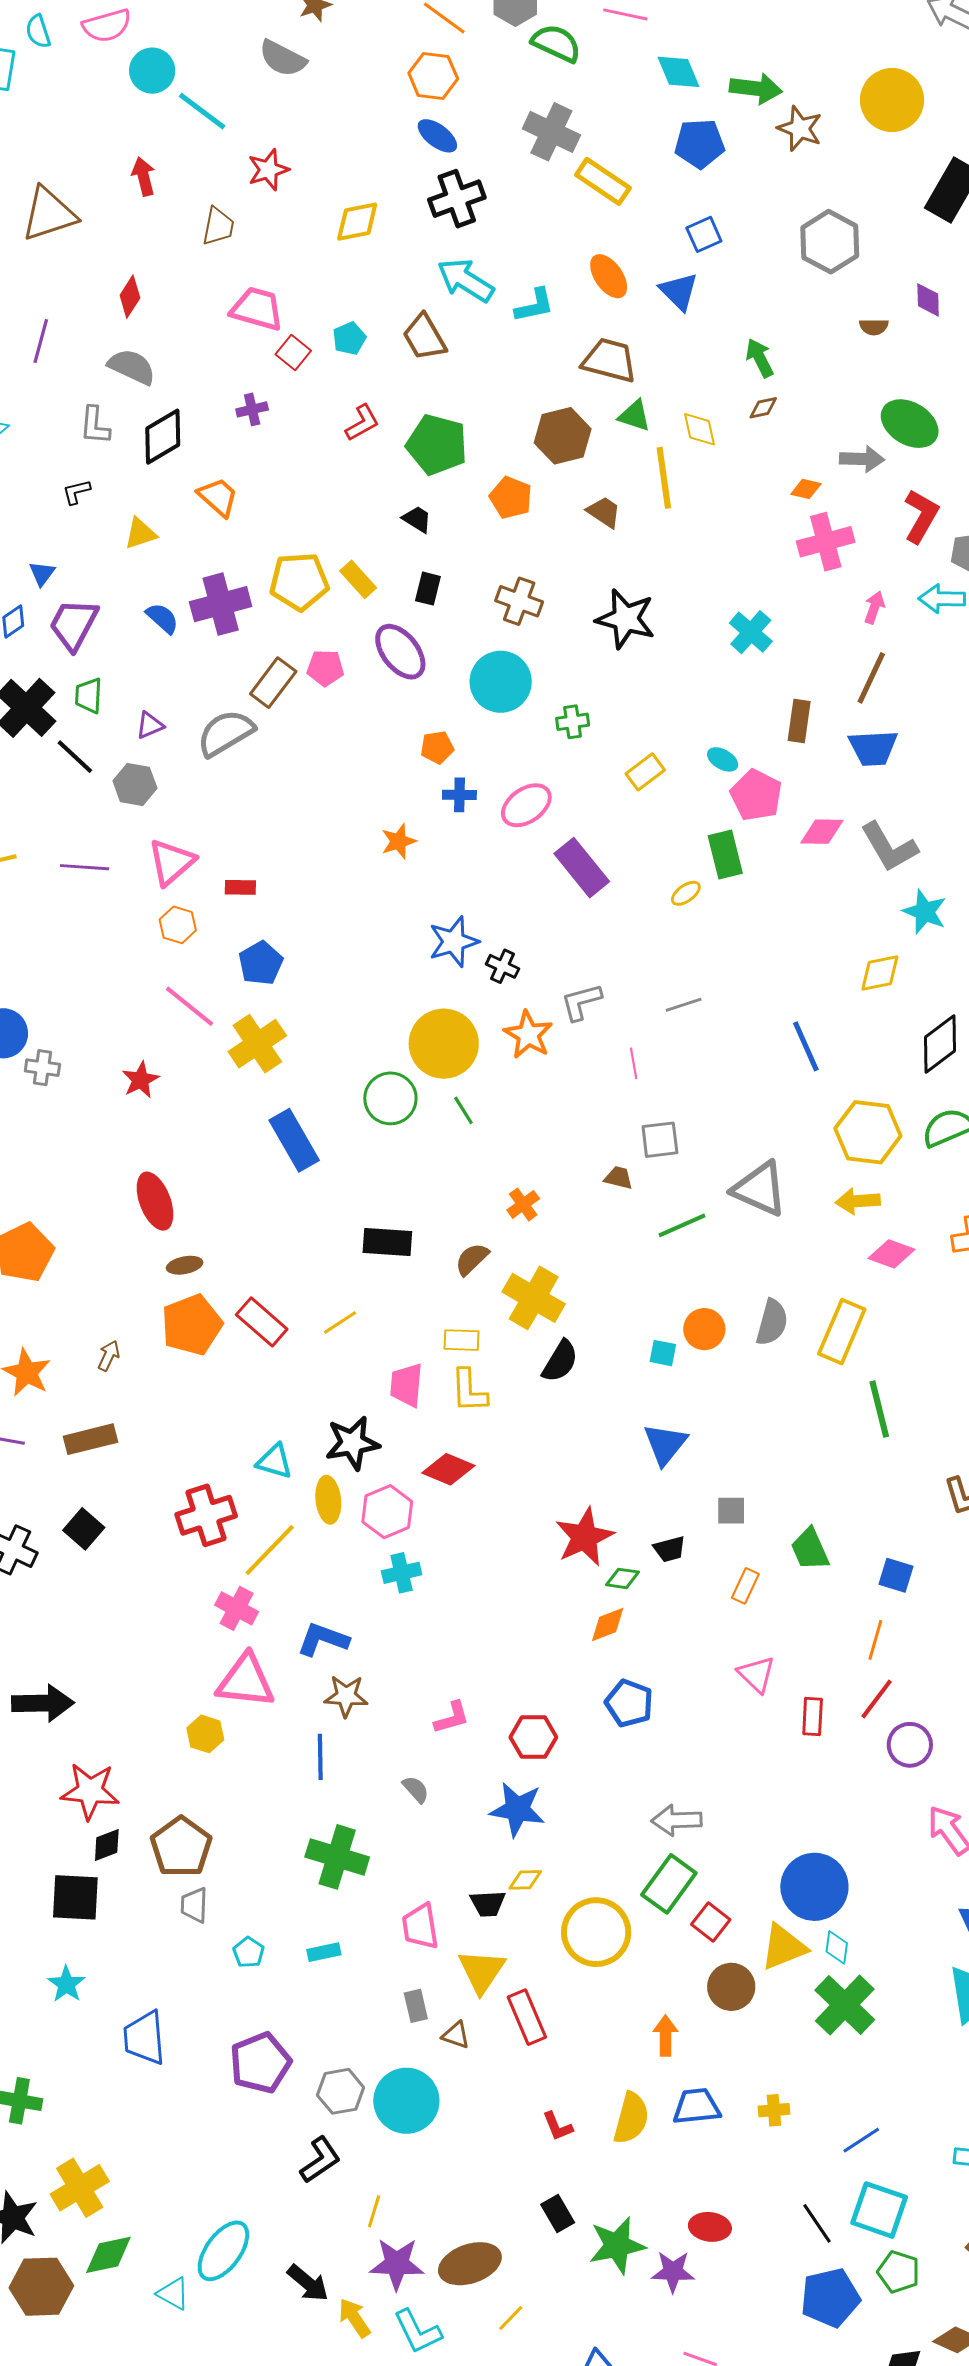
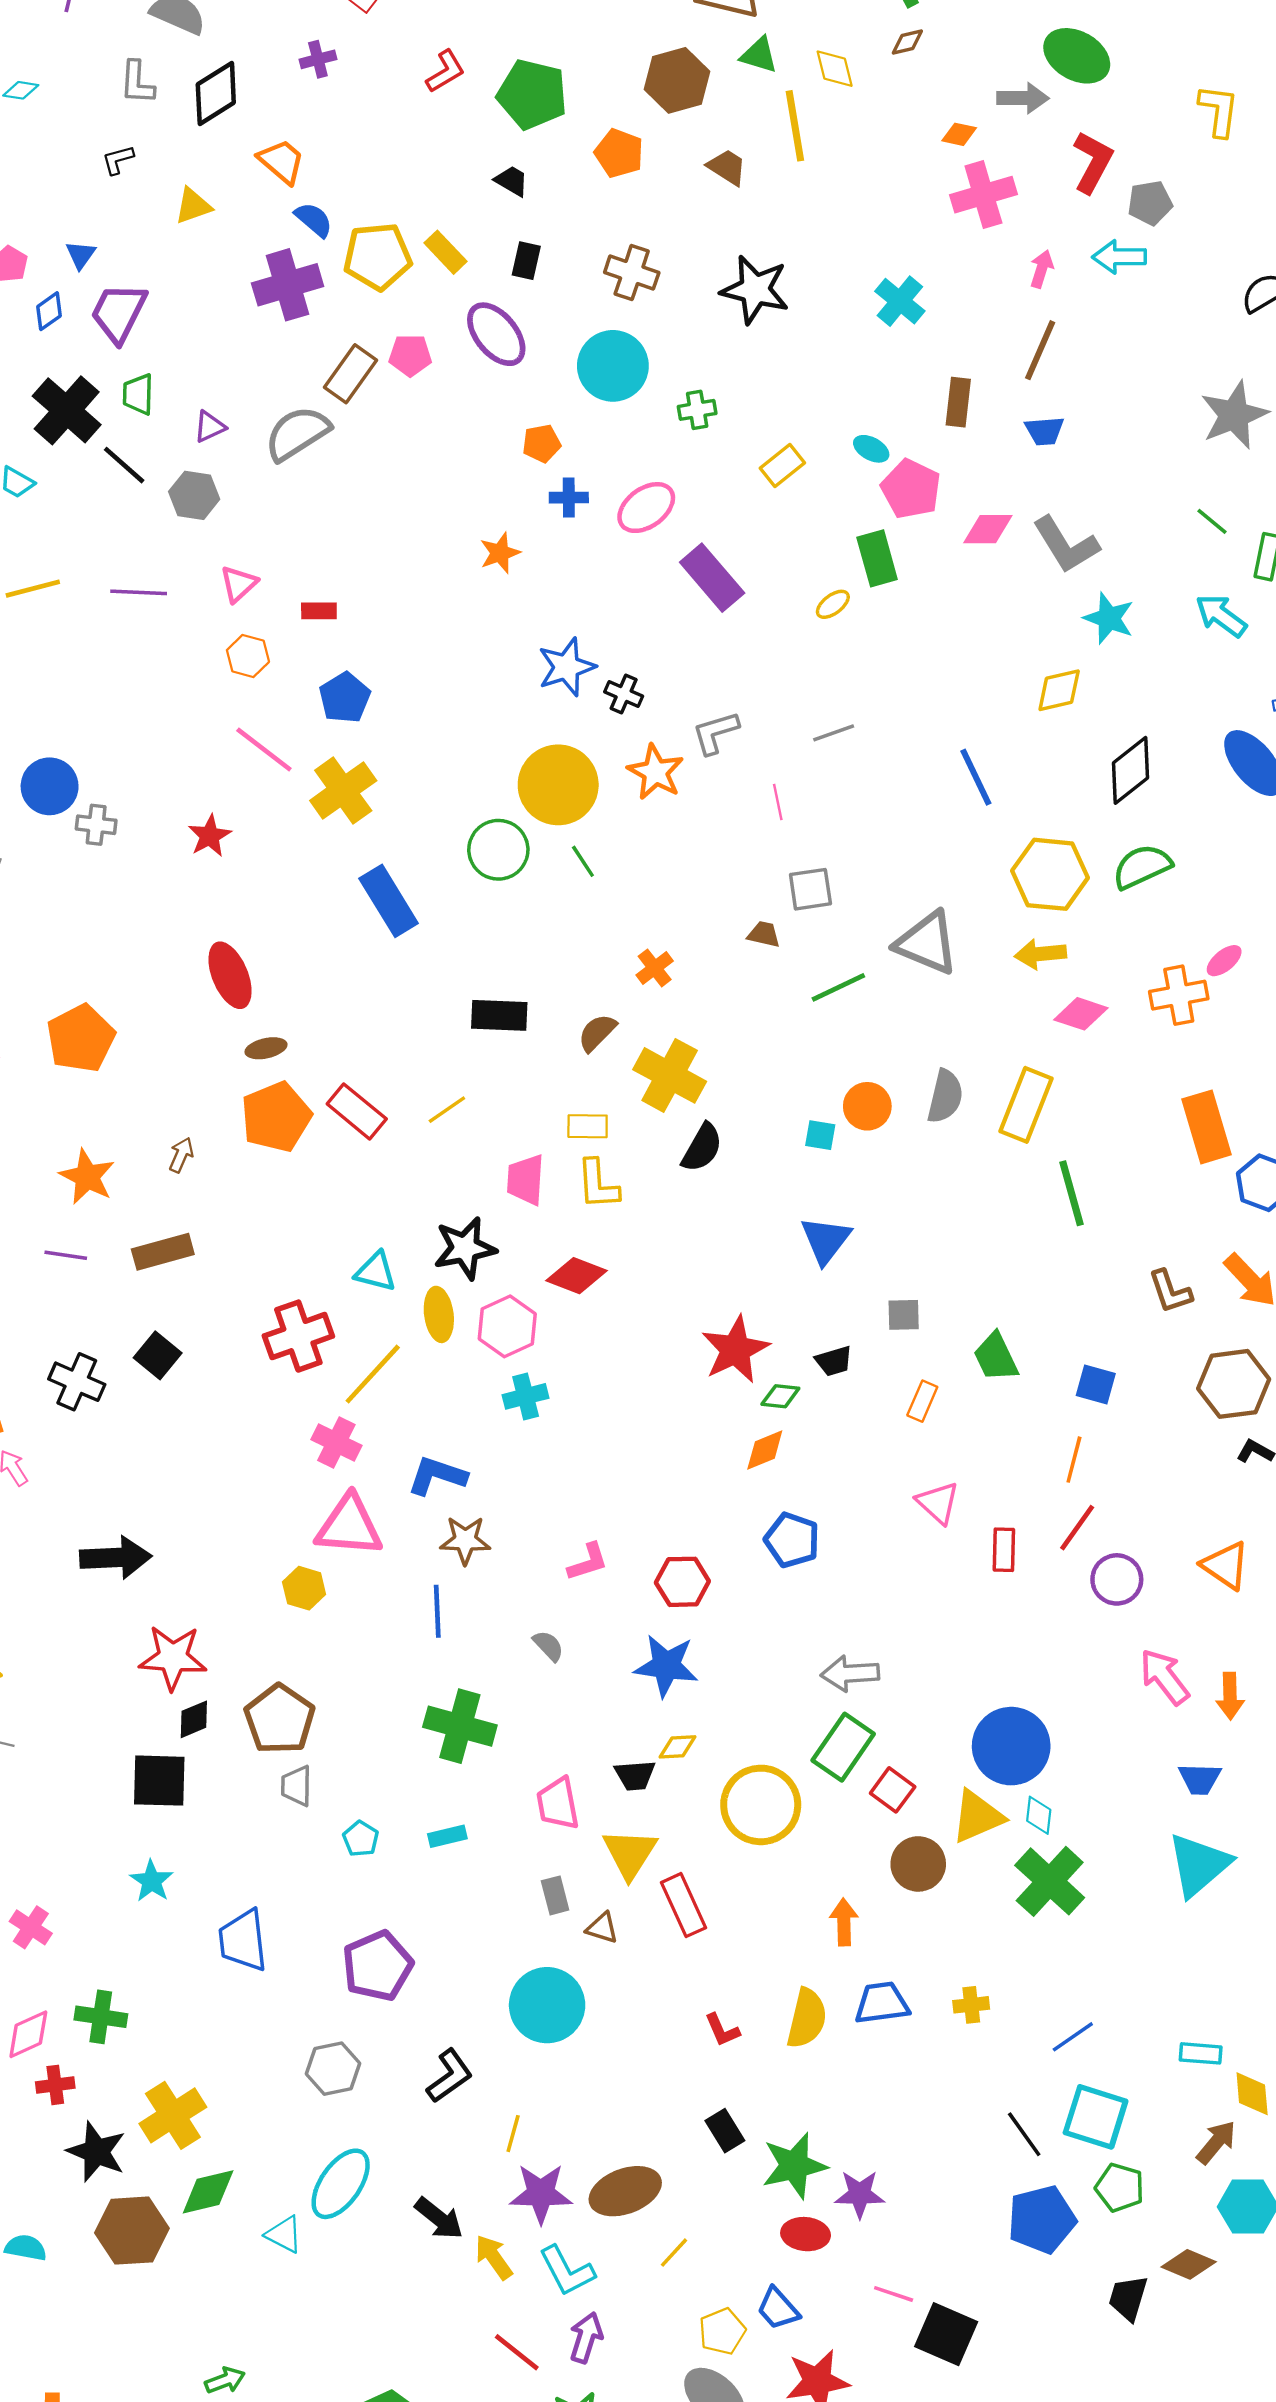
blue semicircle: (162, 618) -> (314, 220), moved
blue trapezoid: (873, 748) -> (1044, 431), size x0.7
pink triangle: (171, 862) -> (239, 584), size x0.7
gray hexagon: (341, 2091) -> (333, 2069), moved
red ellipse: (710, 2227) -> (806, 2234), moved

